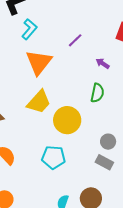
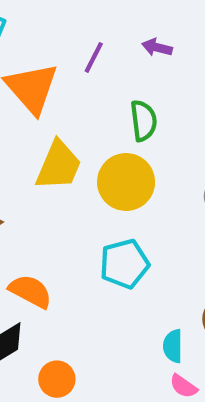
purple line: (75, 40) -> (94, 57), moved
green semicircle: (97, 93) -> (144, 121), moved

